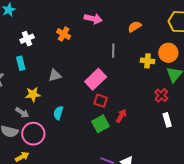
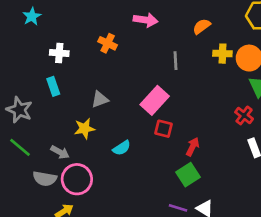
white cross: (27, 39) -> (59, 53), turned 32
yellow cross: (147, 61) -> (222, 54), moved
yellow star: (33, 94) -> (85, 128), moved
cyan semicircle: (58, 113) -> (122, 148), moved, turned -136
green square: (100, 124) -> (188, 175), moved

